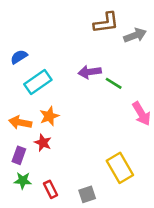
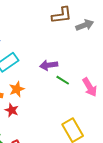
purple arrow: (90, 72) -> (49, 65), moved
green line: (114, 83) -> (63, 80), moved

